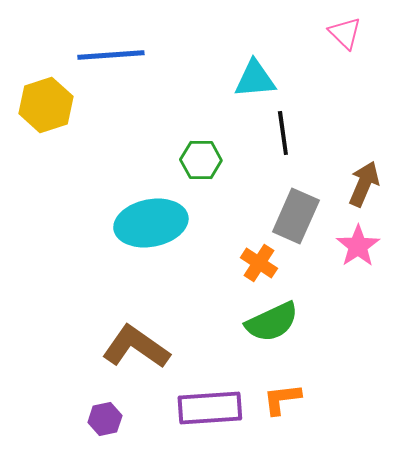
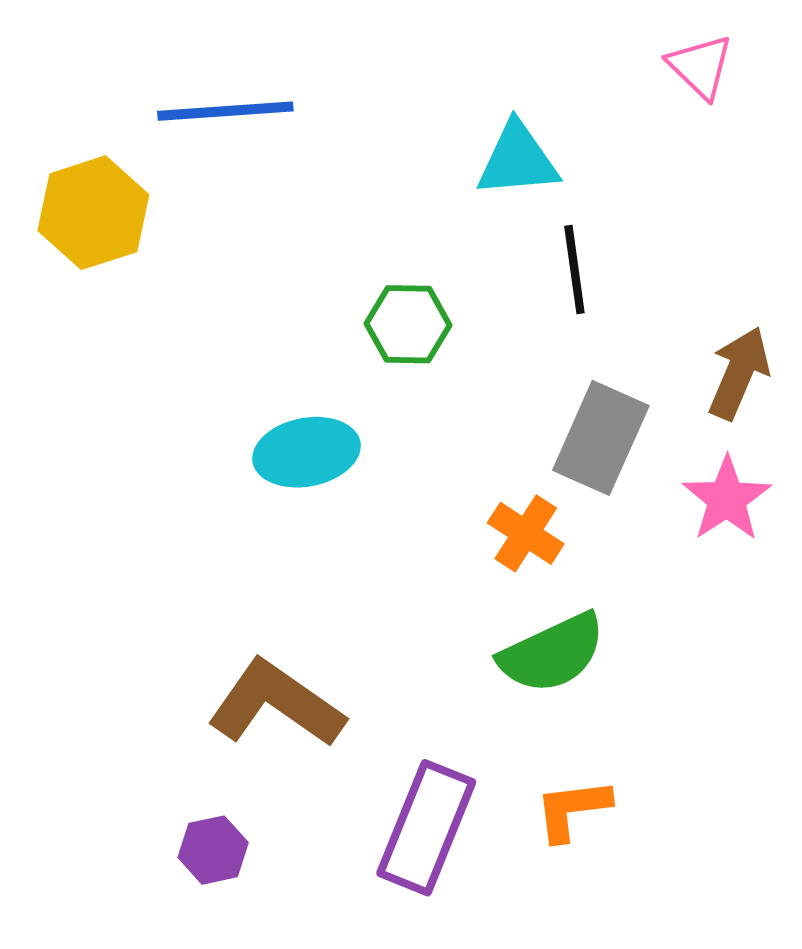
cyan ellipse: (151, 223) -> (307, 452), size x0.7
purple rectangle: (210, 408) -> (426, 828), turned -64

